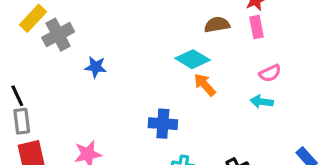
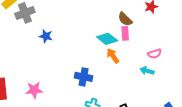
brown semicircle: (217, 25) -> (125, 19), turned -133
pink rectangle: (257, 27) -> (125, 33), moved

